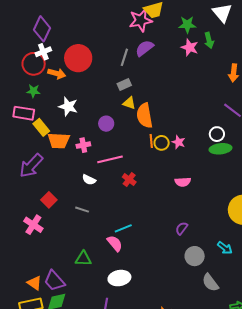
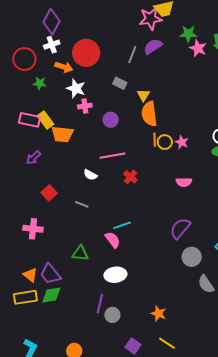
green star: (187, 25) -> (188, 34), moved
red circle: (34, 64) -> (24, 59), moved
gray rectangle: (124, 84) -> (120, 83), moved, turned 48
yellow triangle: (129, 103) -> (143, 95), moved, turned 40
white star: (68, 106) -> (76, 88), moved
pink rectangle: (24, 113) -> (29, 120), moved
pink cross: (83, 145) -> (85, 106), moved
purple arrow: (31, 166) -> (33, 158), size x0.6
pink cross: (33, 225) -> (33, 229), moved, turned -30
purple semicircle: (182, 228) -> (180, 228), size x1.6

